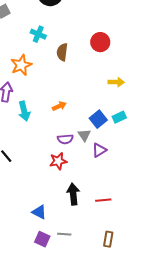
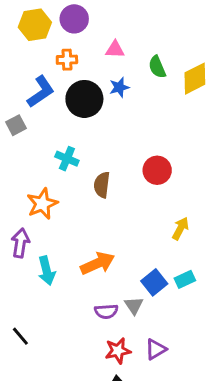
yellow arrow: (116, 82) -> (180, 228), turned -63
orange arrow: (59, 106) -> (97, 263), size x1.6
purple triangle: (99, 150) -> (156, 349), moved
red star: (58, 161) -> (118, 351), moved

